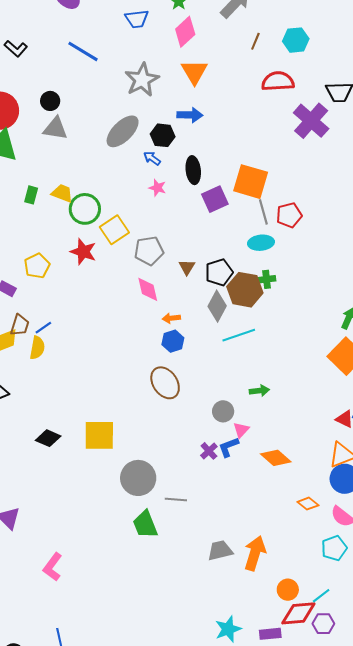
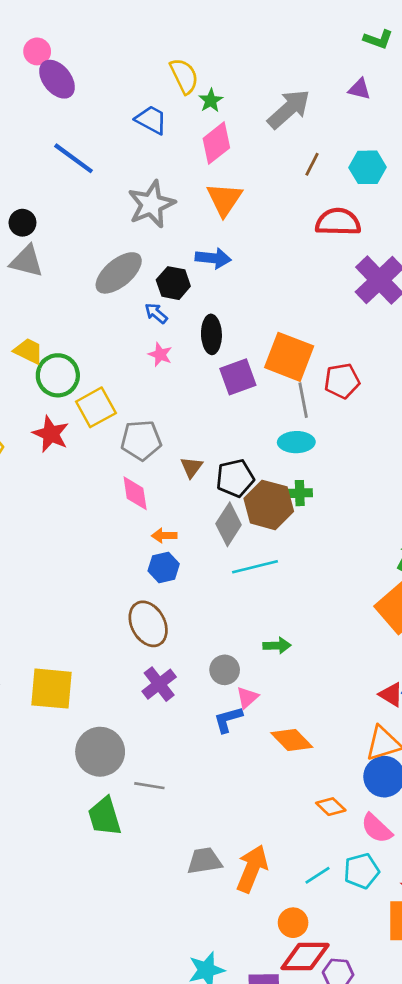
blue trapezoid: (137, 19) -> (151, 120), turned -150
red pentagon: (289, 215) -> (342, 381), moved
purple cross: (209, 451) -> (159, 684), moved, size x1.4
cyan line: (321, 596) -> (318, 875), moved

